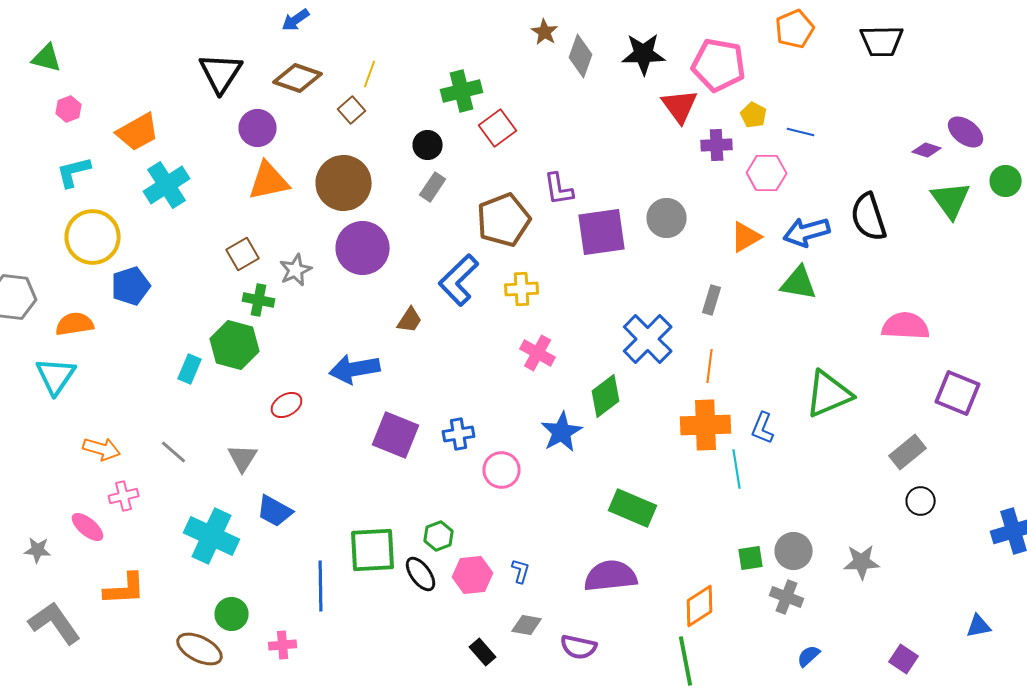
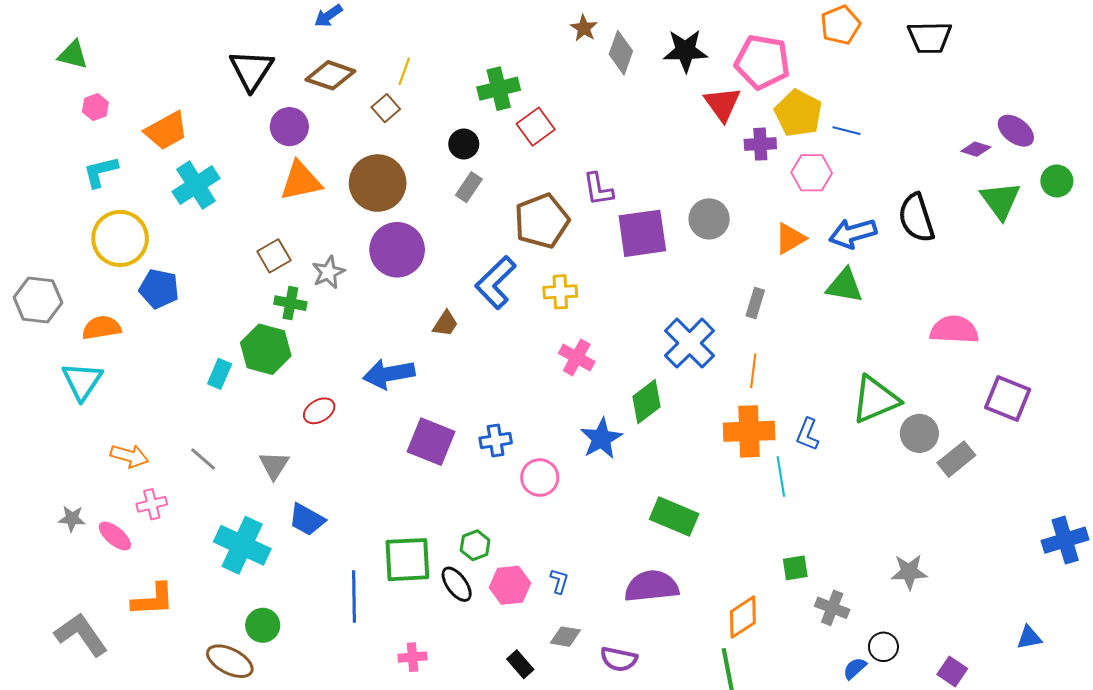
yellow pentagon: (754, 115) -> (798, 113), size x1.8
blue pentagon: (131, 286) -> (159, 289), turned 30
black circle: (921, 501) -> (883, 647), moved
gray star: (38, 550) -> (72, 519), moved
gray circle: (794, 551) -> (919, 433), moved
pink cross: (283, 645) -> (412, 657), moved

